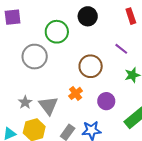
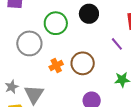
purple line: (121, 49) -> (117, 44), moved
orange cross: (76, 93) -> (56, 66), moved

